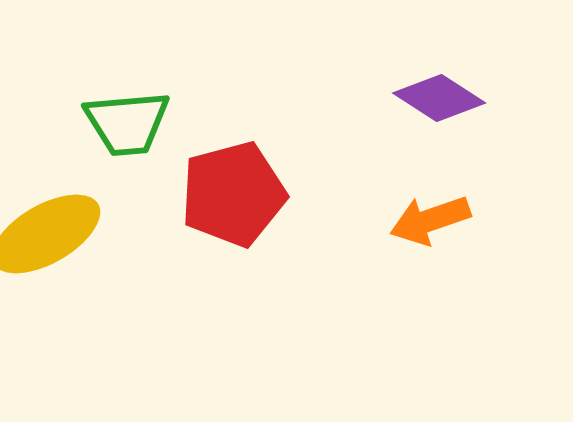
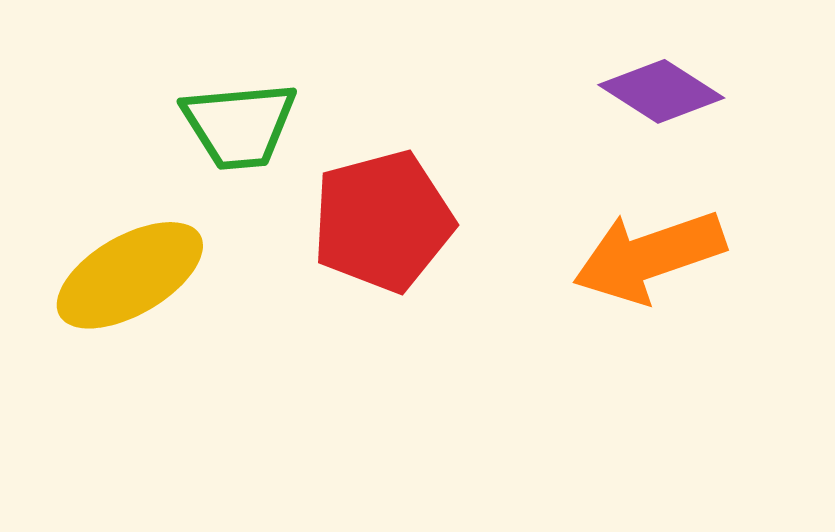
orange arrow: (430, 220) -> (649, 256), size x1.4

